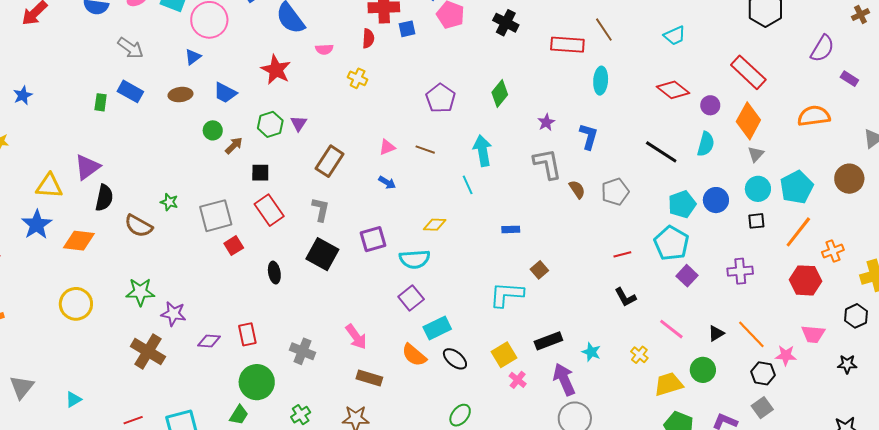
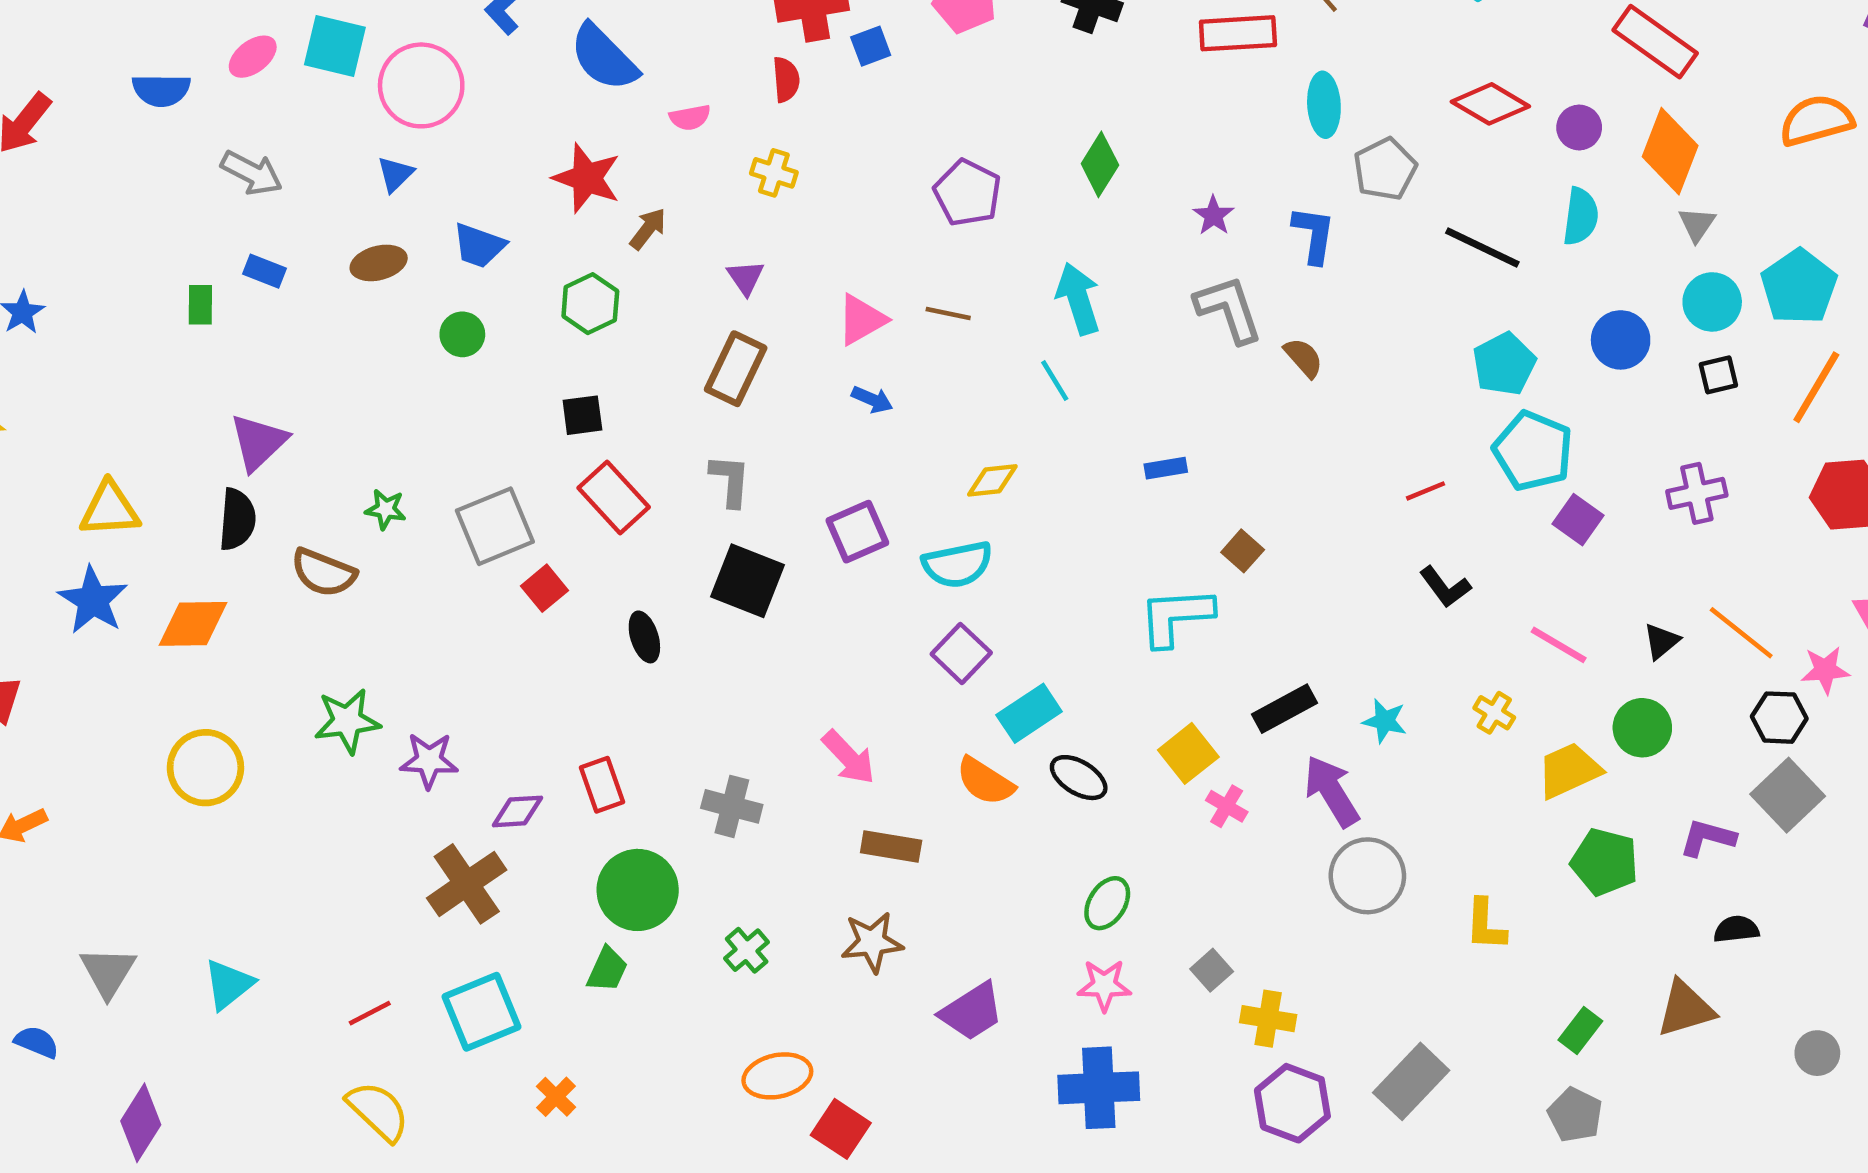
blue rectangle: (130, 91) -> (265, 271), size x0.7
purple triangle: (299, 123) -> (746, 278), moved
brown arrow: (234, 146) -> (648, 229), moved
pink triangle: (387, 147) -> (861, 320), size x1.4
purple triangle: (87, 167) -> (258, 442), moved
gray pentagon: (615, 192) -> (1385, 169), moved
cyan pentagon: (682, 204) -> (1504, 364), moved
brown cross: (148, 352) -> (467, 884), moved, turned 32
cyan triangle: (73, 399) -> (229, 984), size x1.4
gray square: (762, 408) -> (1788, 795), size x1.4

